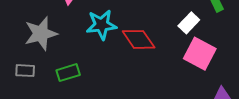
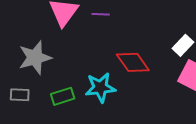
cyan star: (102, 25) -> (100, 87), moved

